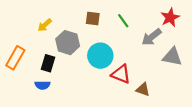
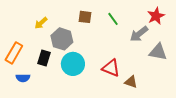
cyan circle: (100, 56) -> (73, 64), moved
blue semicircle: (43, 85) -> (23, 78), moved

